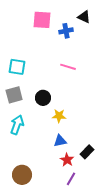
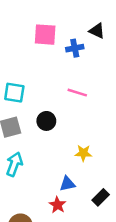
black circle: (43, 98) -> (46, 121), moved
yellow star: (59, 116) -> (83, 153), moved
red star: (67, 160) -> (57, 205), moved

